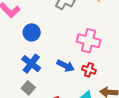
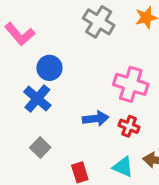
blue cross: (31, 64) -> (37, 99), moved
blue arrow: (66, 66) -> (96, 119), turned -36

